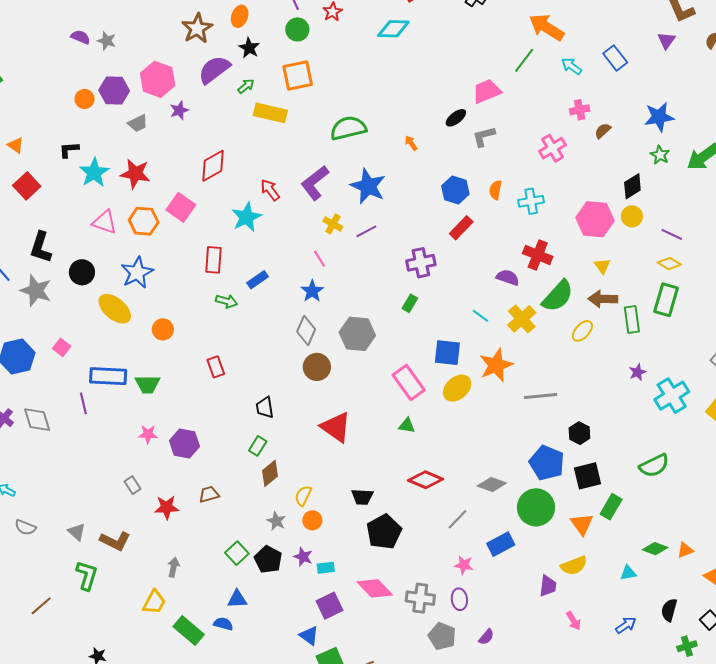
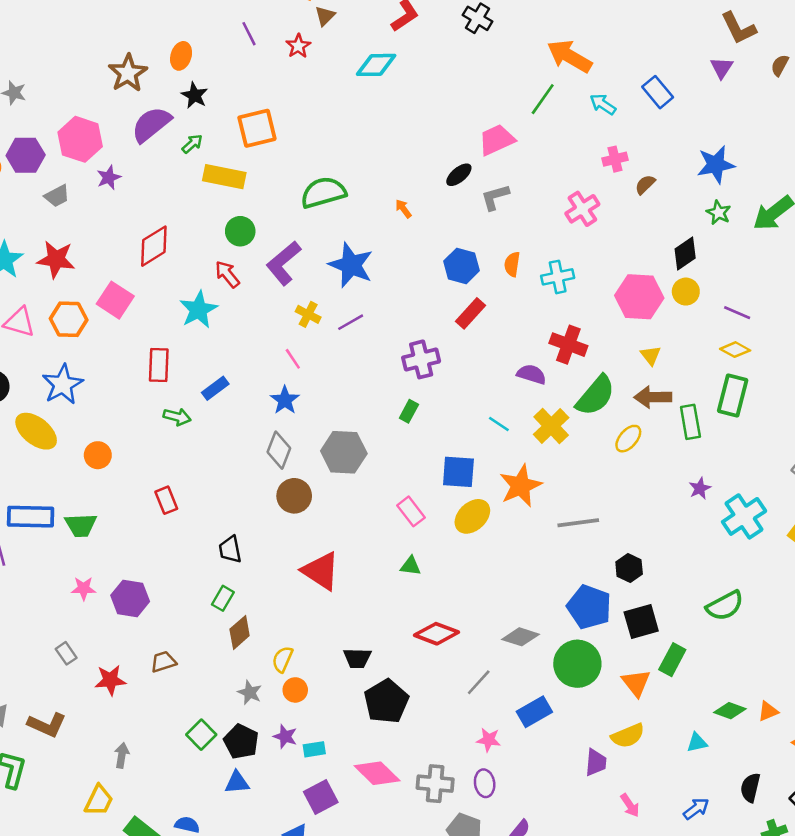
green circle: (297, 29) -> (240, 231), moved
pink rectangle: (409, 382) -> (411, 511), size x0.7
blue triangle: (237, 599) -> (237, 782), moved

